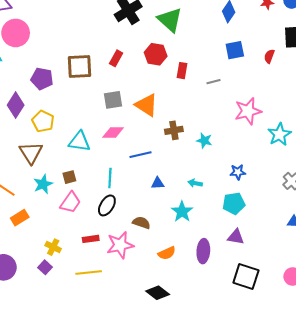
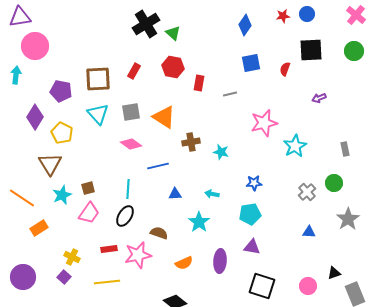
green triangle: (170, 20) -> (173, 33), moved, size x0.6
pink diamond: (113, 132) -> (131, 144), turned 35
cyan triangle: (80, 142) -> (98, 114), moved, turned 40

